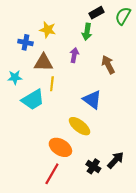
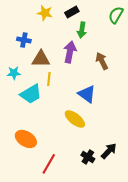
black rectangle: (96, 13) -> (72, 12), moved
yellow star: (48, 30) -> (45, 13), moved
purple arrow: (74, 55) -> (70, 52), size x1.5
orange ellipse: (60, 147) -> (26, 139), moved

